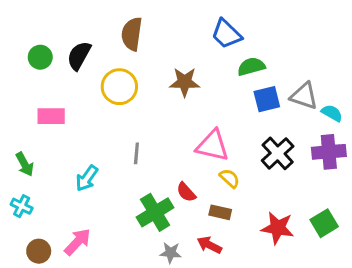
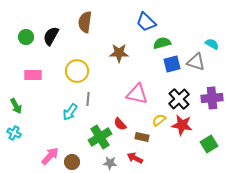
yellow circle: (119, 87) -> (77, 71), moved
cyan semicircle: (332, 113) -> (212, 44), moved
cyan arrow: (87, 178) -> (70, 112), moved
yellow semicircle: (230, 178) -> (159, 120), moved, turned -80
red star: (278, 228) -> (182, 125), moved
brown circle: (39, 251) -> (72, 162), moved

